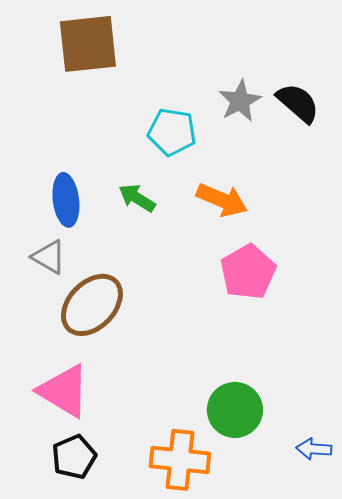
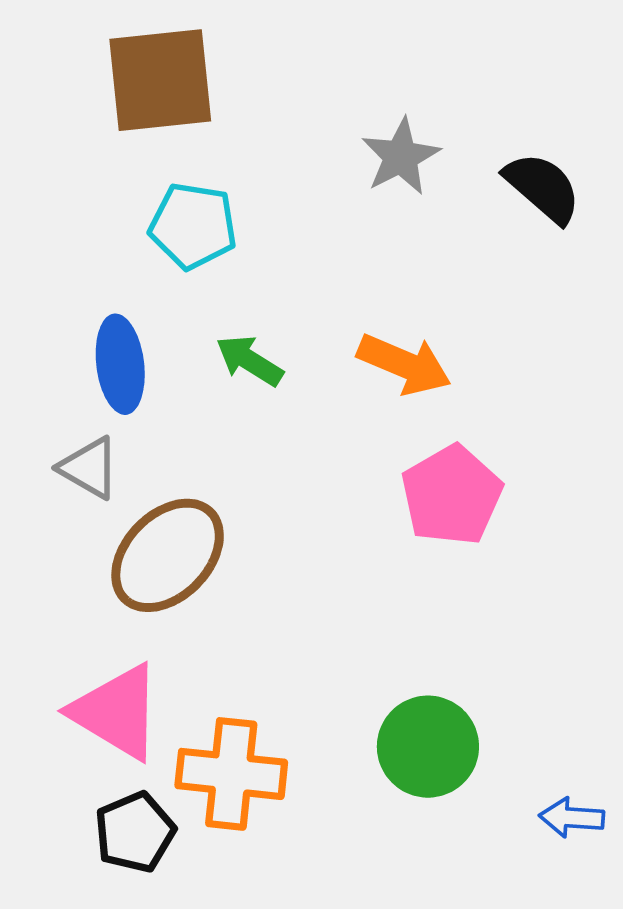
gray star: (240, 101) -> (401, 157), moved
cyan pentagon: (172, 132) -> (193, 226), moved
orange cross: (180, 460) -> (231, 774), moved

